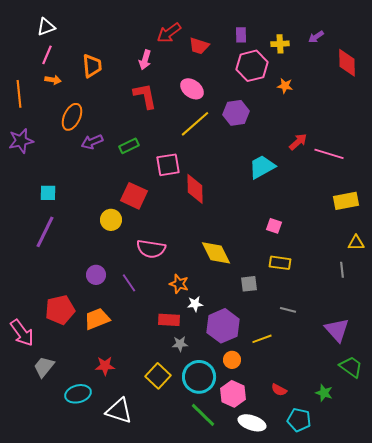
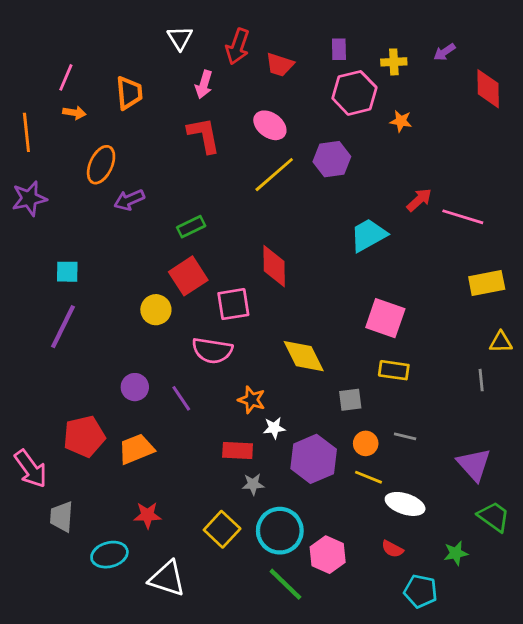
white triangle: (46, 27) -> (180, 38), moved, turned -42
red arrow: (169, 33) -> (238, 46), turned -35
green rectangle: (129, 146) -> (191, 227), moved
pink square: (168, 165) -> (233, 304), moved
red square: (134, 196) -> (188, 276), turned 32
pink square: (274, 226) -> (385, 318), size x1.8
yellow line: (262, 339) -> (368, 477), turned 42
orange circle: (232, 360) -> (366, 443), moved
gray trapezoid: (44, 367) -> (62, 517), turned -35
green star: (324, 393) -> (456, 553), turned -30
white ellipse: (252, 423) -> (405, 504), moved

